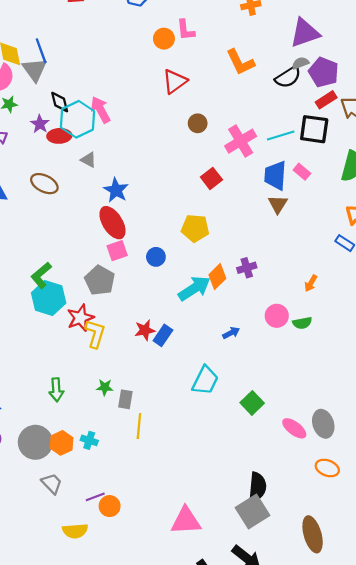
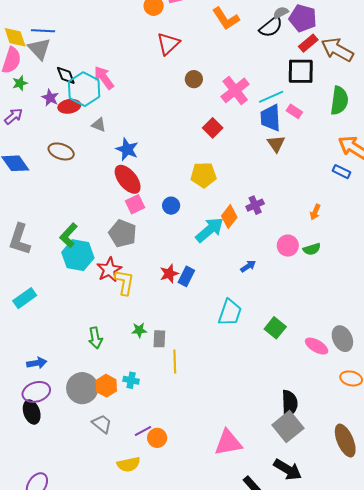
blue line: (41, 51) -> (43, 31), turned -60
cyan line: (281, 135) -> (271, 97), moved

